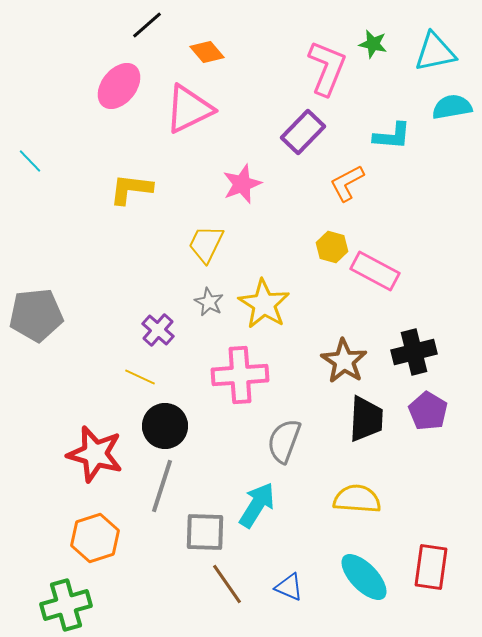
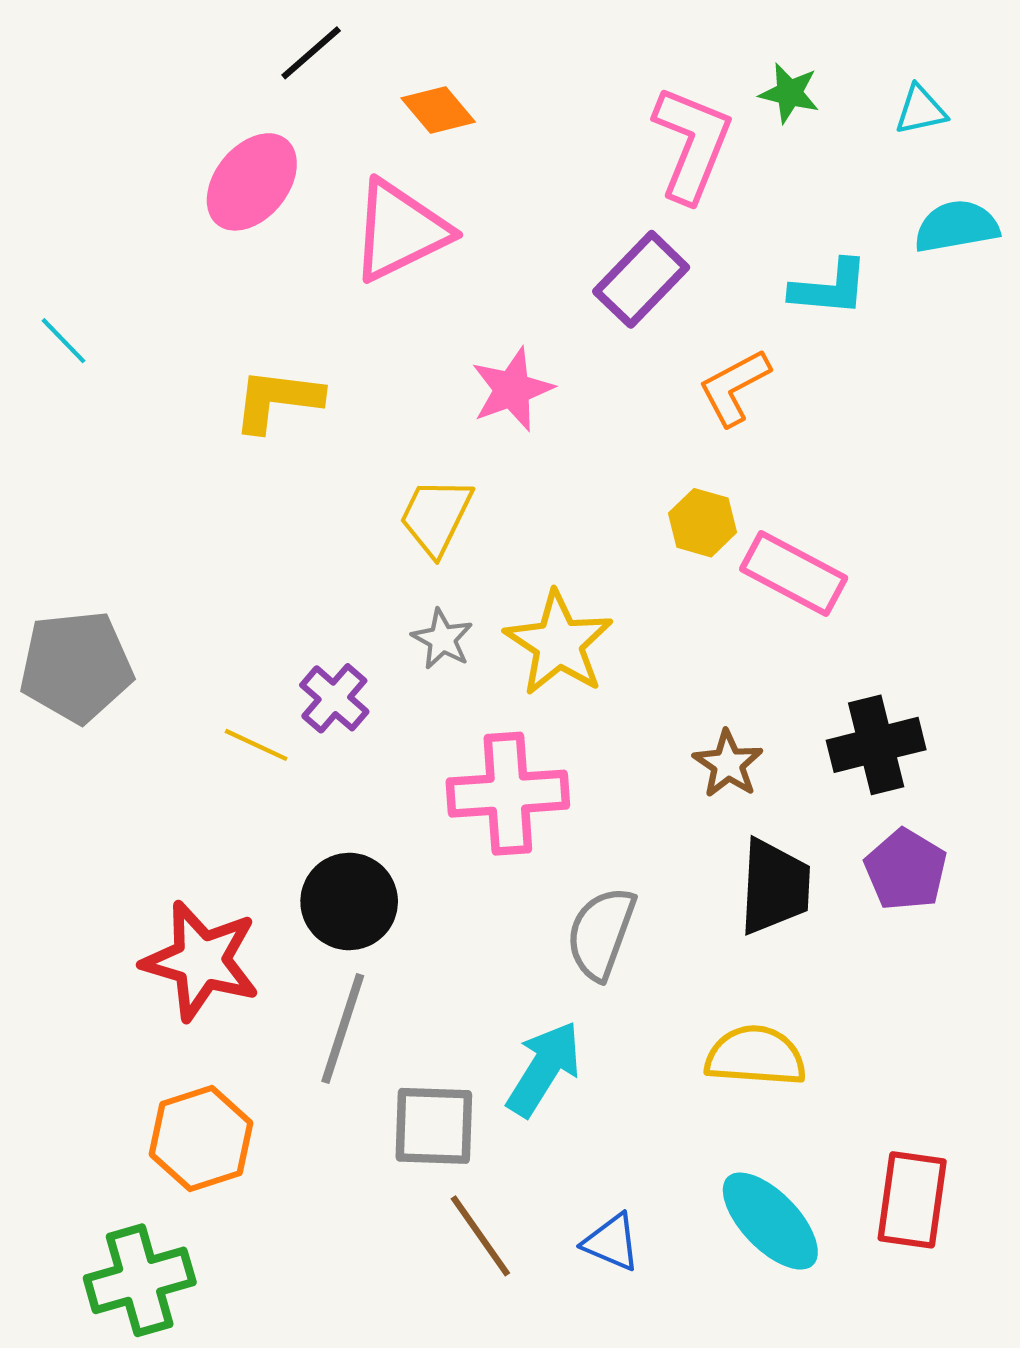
cyan triangle: (435, 52) -> (921, 110), size x0.6
brown star: (344, 361) -> (728, 764), size x0.7
yellow line: (140, 377) -> (256, 745), moved

